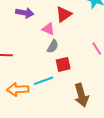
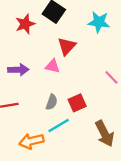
purple arrow: (25, 13) -> (18, 70), moved
gray semicircle: (53, 46) -> (52, 102), moved

